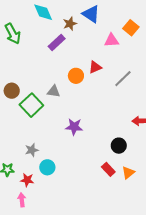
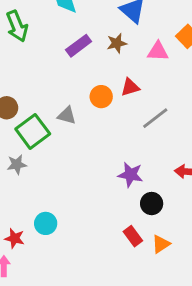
brown star: (70, 24) -> (117, 43), moved
gray line: (123, 79) -> (155, 118), moved
purple star: (74, 127) -> (131, 175), moved
gray star: (32, 150) -> (17, 164), moved

